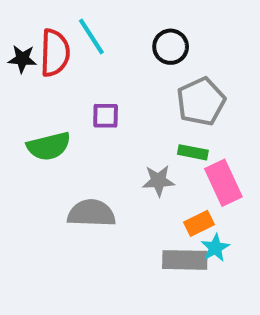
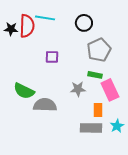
cyan line: (91, 37) -> (45, 18), turned -48
green semicircle: (49, 146) -> (24, 91), moved, turned 40
orange rectangle: (199, 223) -> (98, 110), turned -64
cyan star: (215, 248) -> (117, 126), moved

